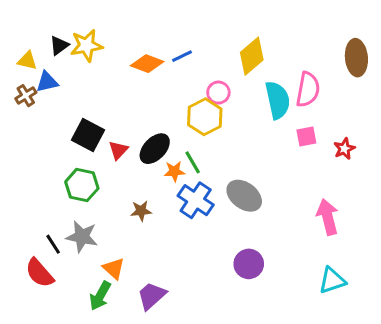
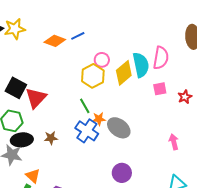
yellow diamond: (252, 56) -> (124, 73), moved
black ellipse: (155, 149) -> (22, 140), moved, turned 40
red triangle: (118, 150) -> (36, 98), size x1.6
orange star: (174, 171) -> (99, 119), moved
pink arrow: (328, 217) -> (174, 142), size x0.7

